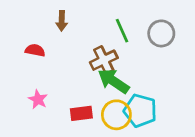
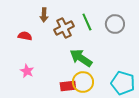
brown cross: (104, 60) -> (64, 28), moved
cyan pentagon: (140, 111) -> (123, 83), moved
red rectangle: (81, 113) -> (68, 86), moved

